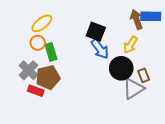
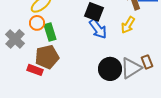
black circle: (121, 68) -> (110, 69), moved
gray cross: (29, 70) -> (15, 39), moved
brown rectangle: (144, 75) -> (147, 62), moved

